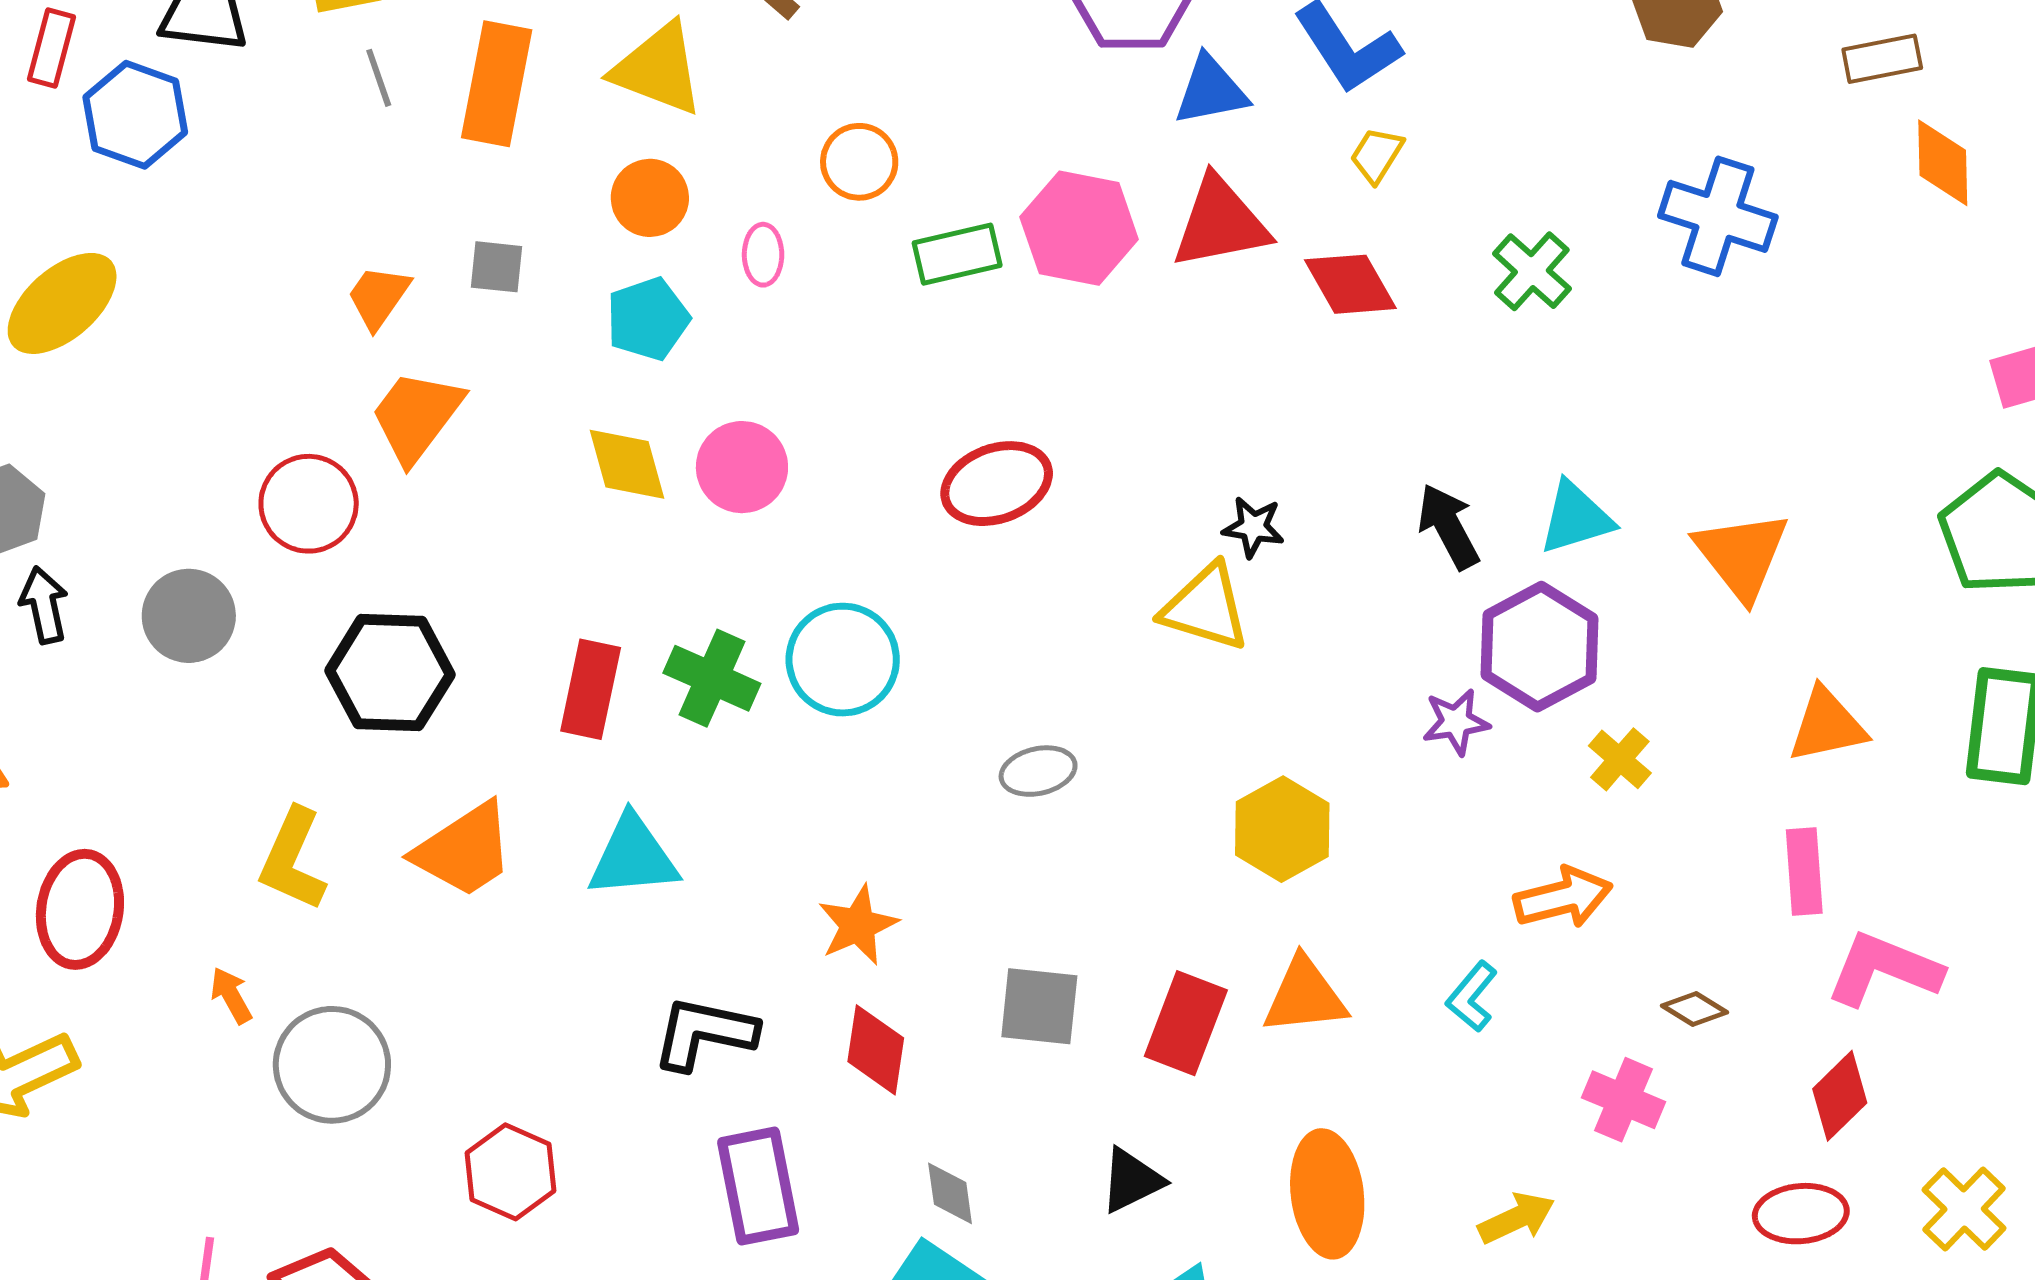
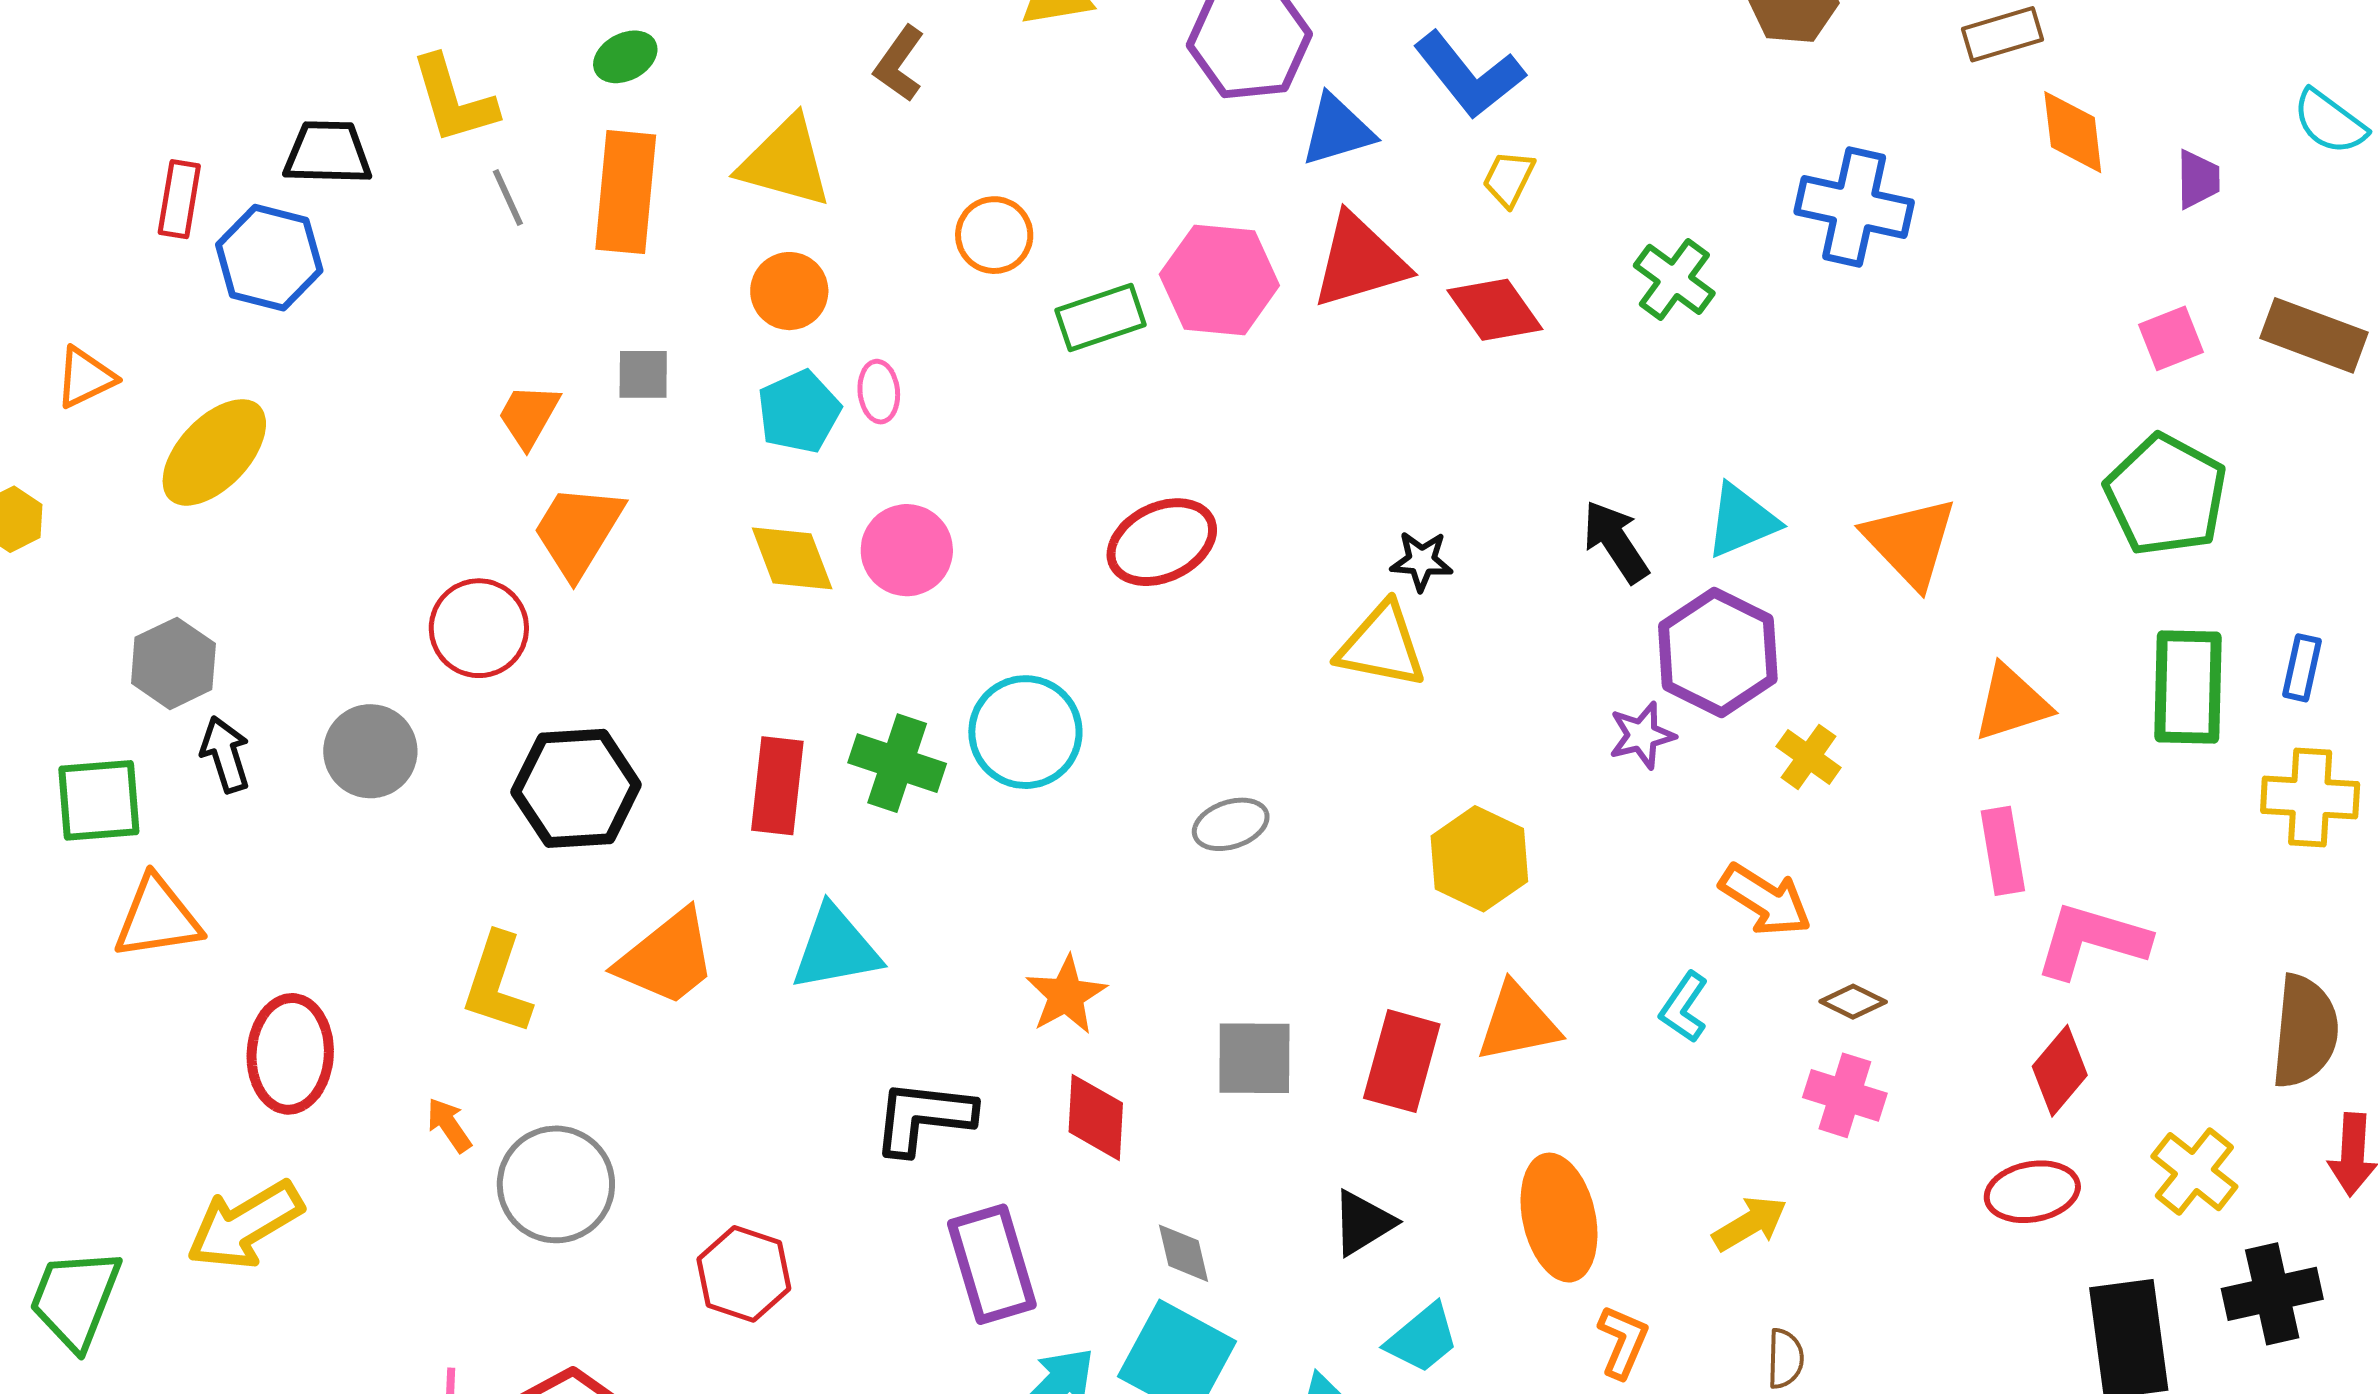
pink ellipse: (763, 255) -> (879, 392), moved
orange arrow: (1563, 898) -> (1765, 900), turned 52
brown diamond: (1695, 1009) -> (1853, 1002), moved

